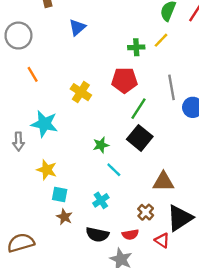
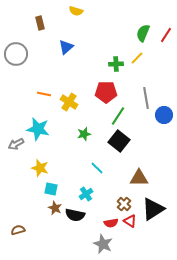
orange line: (33, 74) -> (44, 94), moved, turned -48
gray arrow: (18, 142) -> (16, 144), turned 63
green star: (101, 145) -> (84, 134), moved
black semicircle: (97, 235) -> (75, 215), moved
red triangle: (162, 240) -> (130, 221), moved
brown semicircle: (21, 243) -> (18, 230), size x0.6

